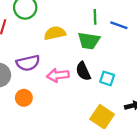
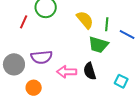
yellow semicircle: (55, 33) -> (85, 20), moved, turned 54
cyan square: (107, 78) -> (121, 81), moved

